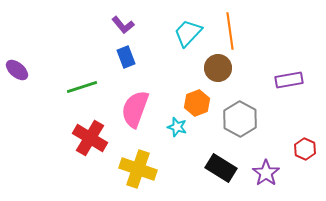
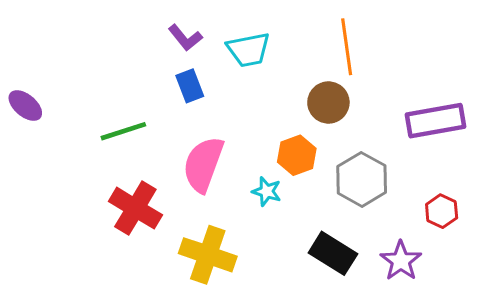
cyan trapezoid: (188, 33) -> (249, 50), moved, turned -144
purple rectangle: (289, 80) -> (436, 121), size x1.4
red hexagon: (305, 149) -> (442, 211), moved

